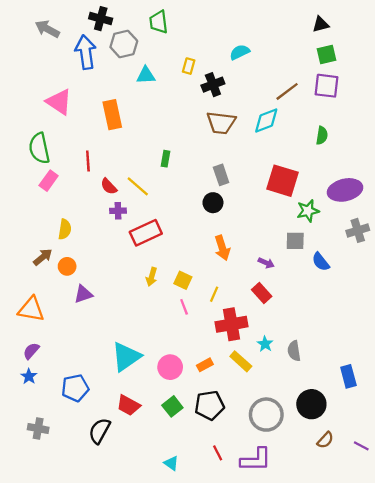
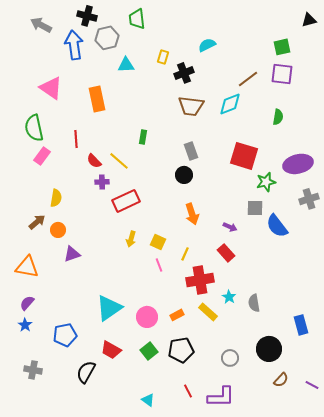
black triangle: (321, 24) -> (309, 20), moved
blue semicircle: (321, 262) -> (277, 226), size x1.4
gray circle: (266, 415) -> (230, 358), size x0.6

